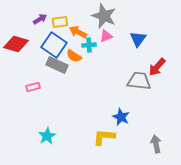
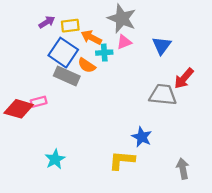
red diamond: (16, 44) -> (19, 109), moved

